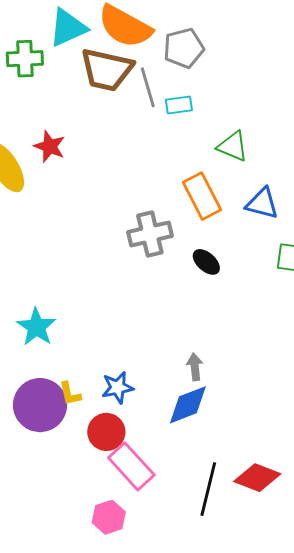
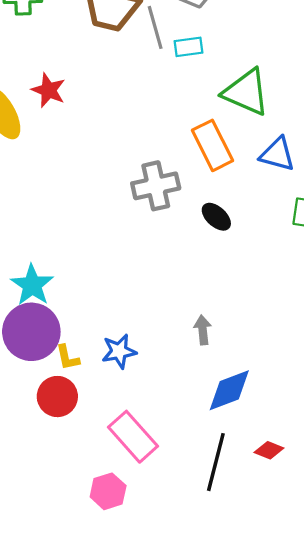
green triangle: (233, 146) -> (246, 92), size x1.4
purple circle: (40, 405) -> (31, 332), moved
blue diamond: (188, 405) -> (229, 390), moved
red circle: (106, 432) -> (57, 397), moved
red diamond: (257, 478) -> (269, 450), size x0.6

